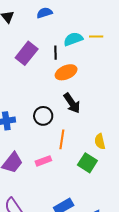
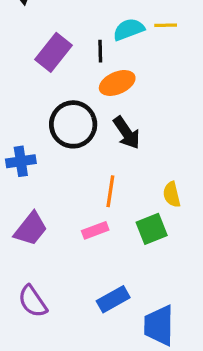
black circle: (43, 116) -> (73, 124), moved, size x1.5
pink rectangle: (43, 161) -> (95, 230), moved
green square: (87, 163) -> (152, 229), turned 36

